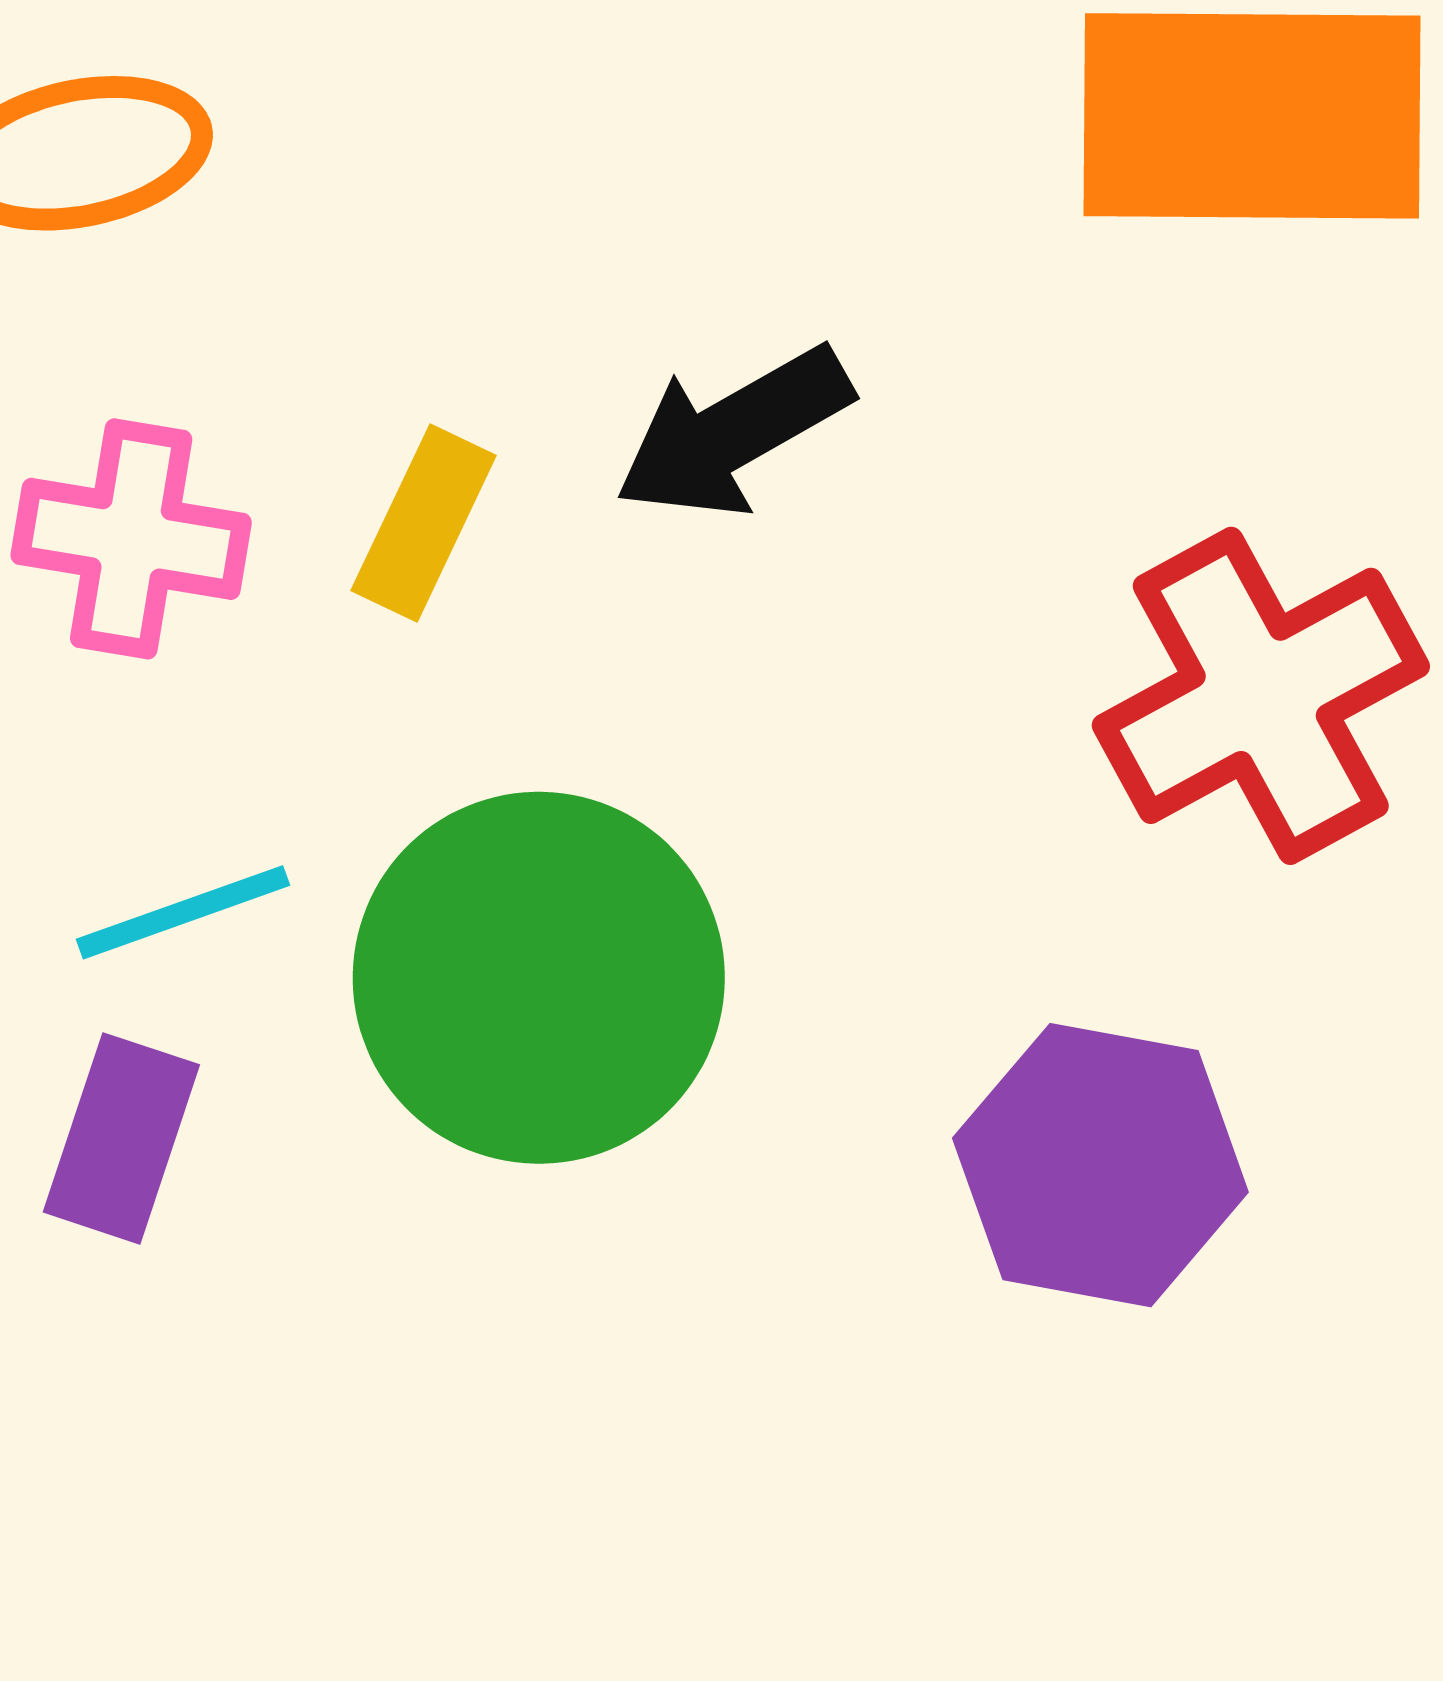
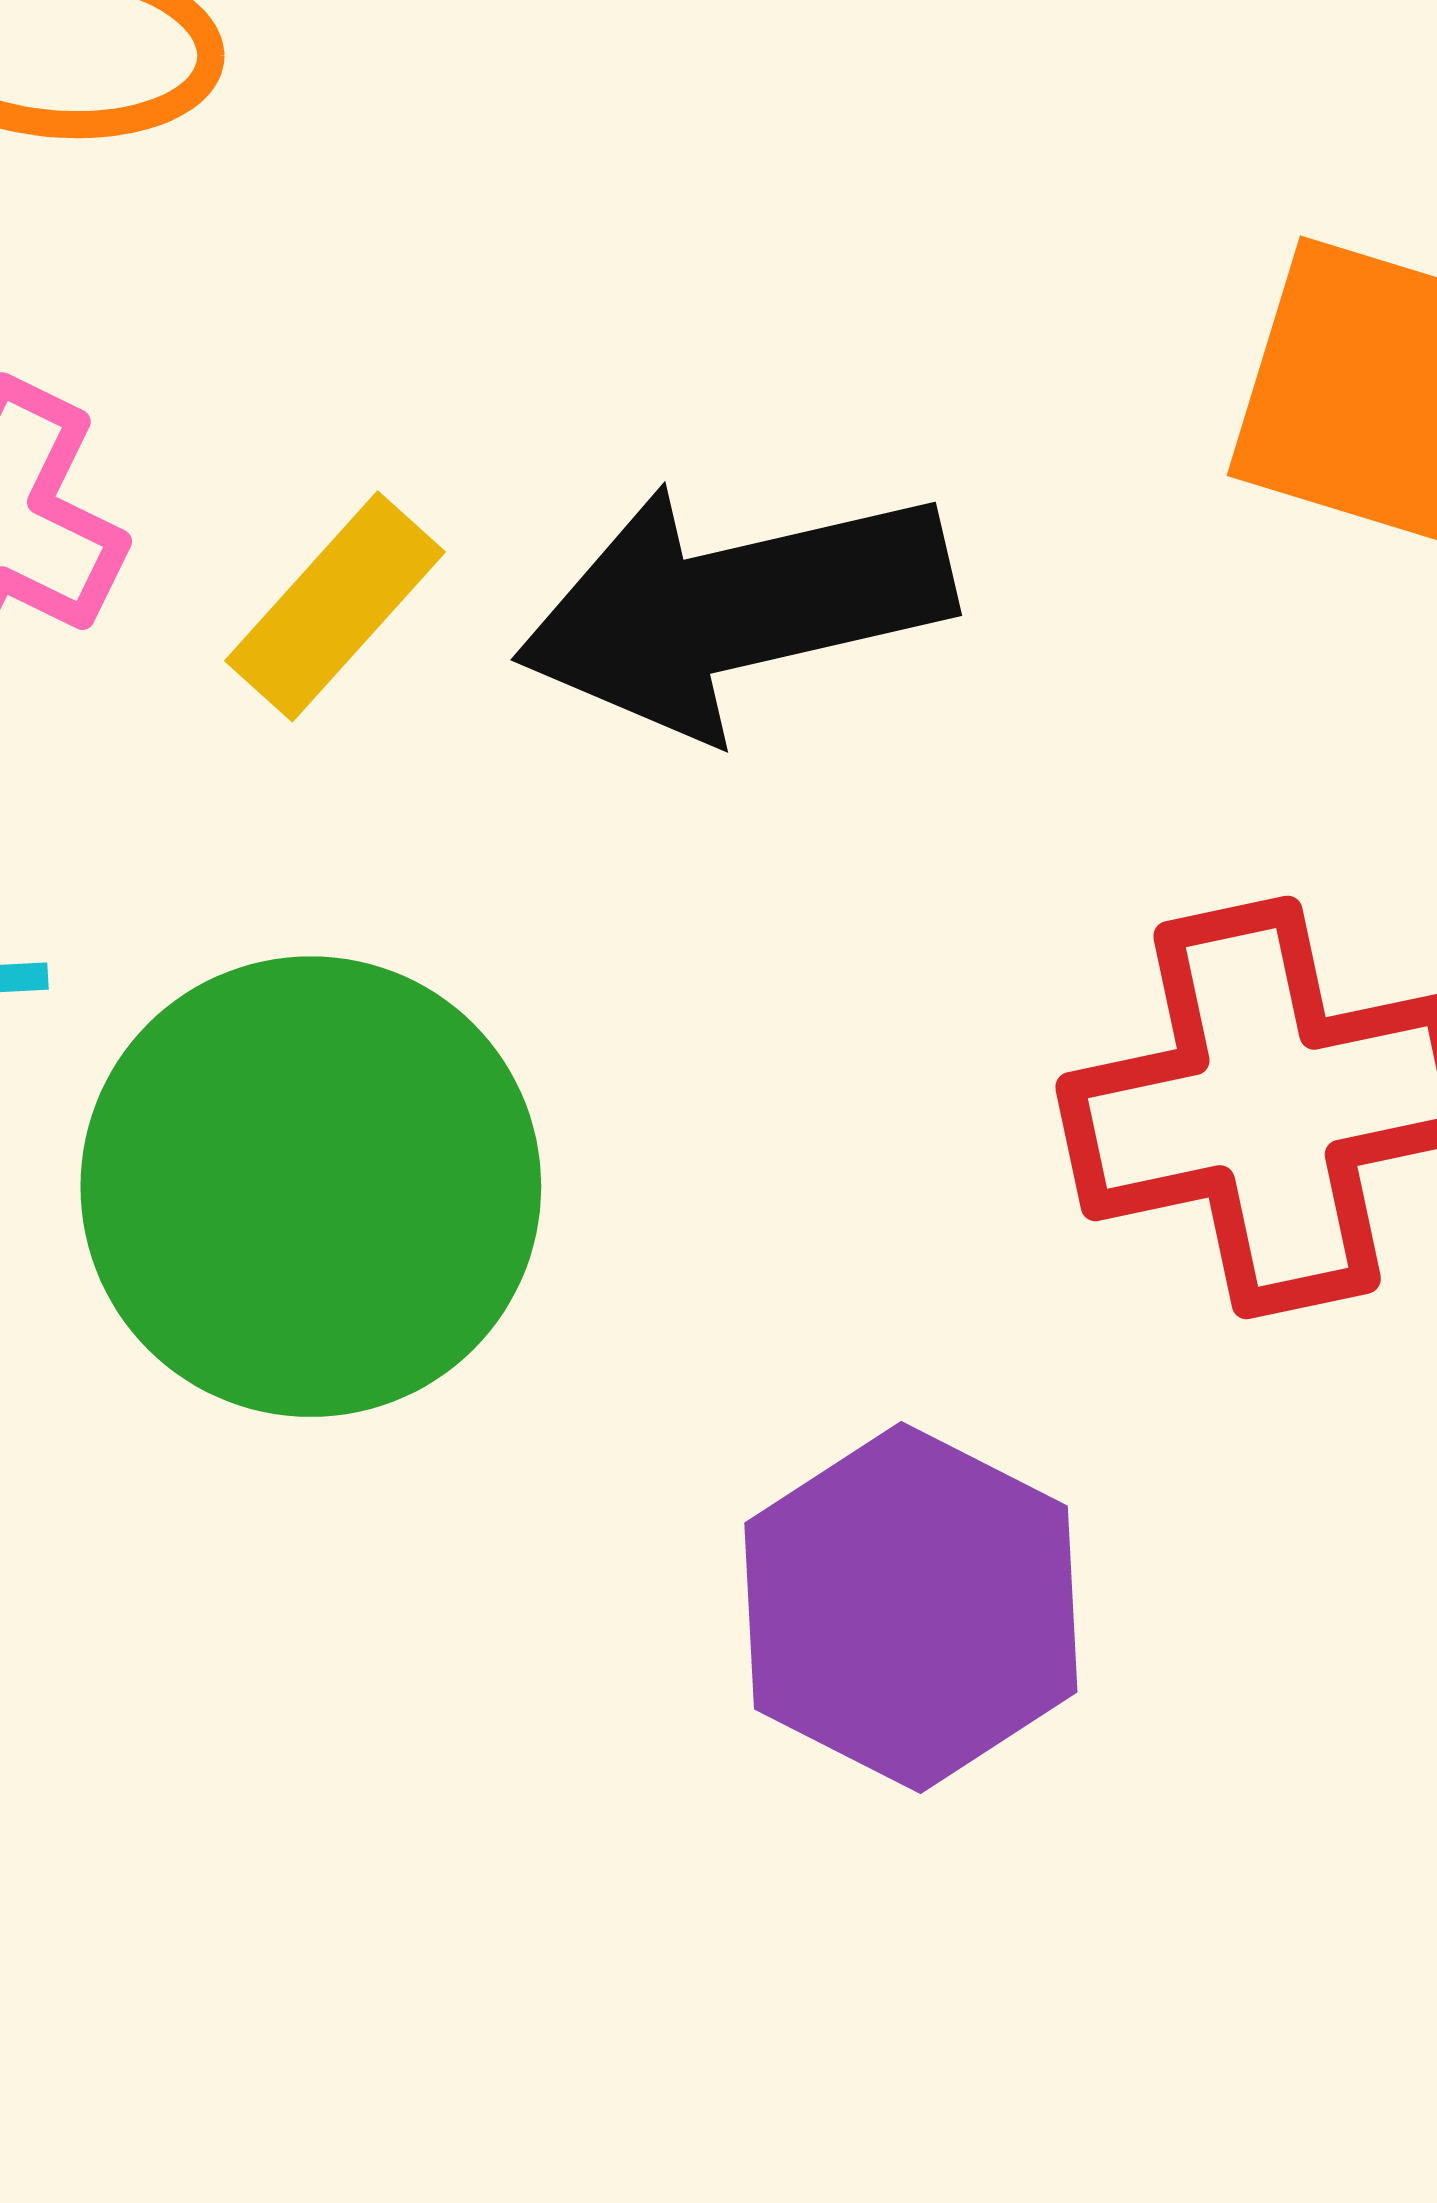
black arrow: (733, 432) -> (735, 608), size x1.4

